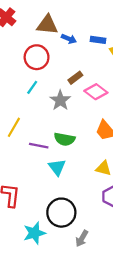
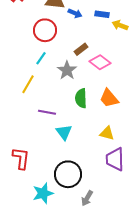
yellow line: (14, 127) -> (28, 84), moved
green semicircle: (65, 139) -> (81, 98), moved, turned 78

